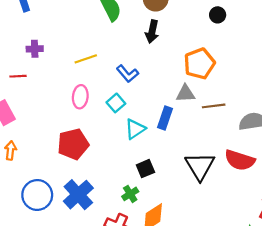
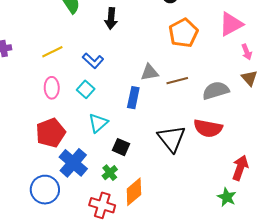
orange pentagon: (199, 64) -> (183, 33), moved
cyan triangle: (135, 129) -> (98, 123), moved
black square: (145, 169) -> (121, 147), turned -36
blue circle: (37, 195) -> (45, 190), moved
blue cross: (78, 195) -> (73, 163), moved

